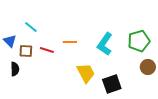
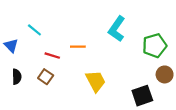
cyan L-shape: (105, 44) -> (117, 29), moved
brown square: (26, 51) -> (46, 77), moved, turned 32
black square: (112, 84) -> (142, 96), moved

